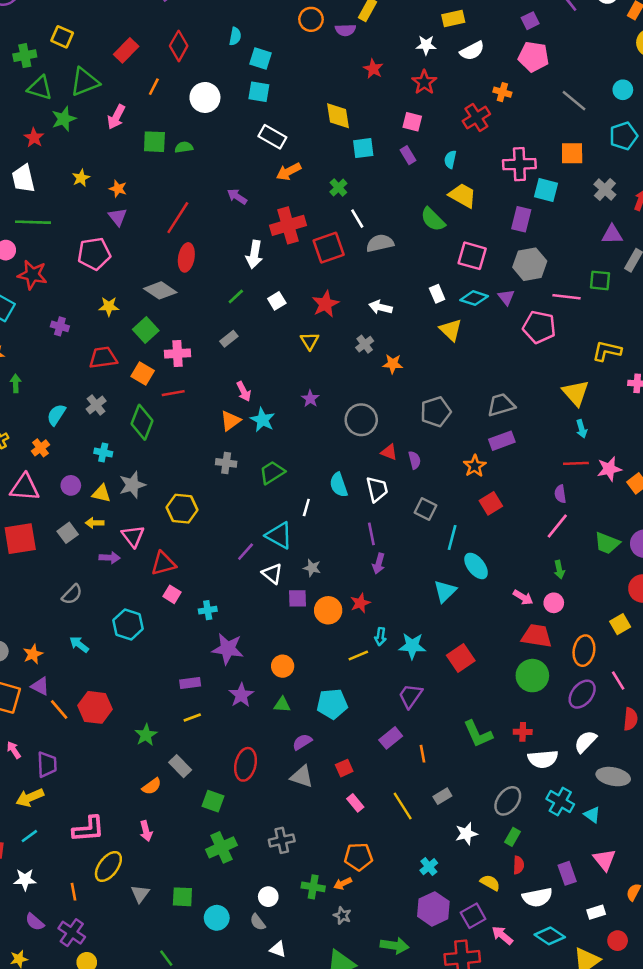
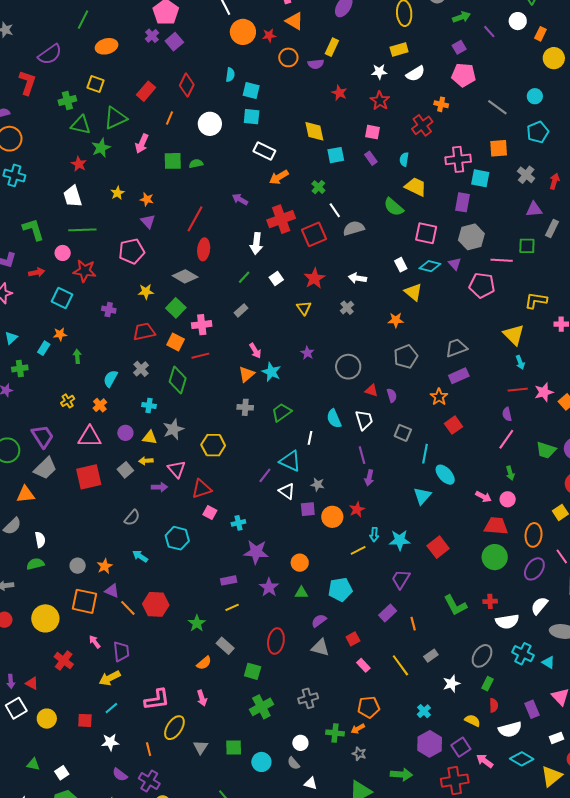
orange star: (393, 364) -> (396, 320), moved

